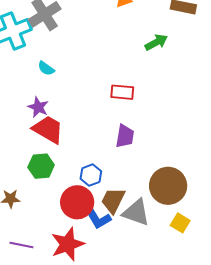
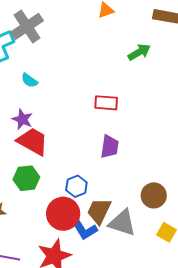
brown circle: (168, 186) -> (154, 195), size x0.7

